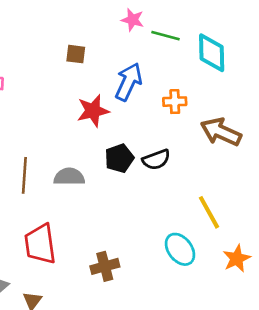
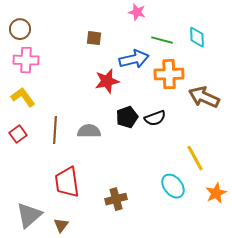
green line: (165, 36) -> (162, 40), moved
cyan diamond: (212, 53) -> (197, 37), size x0.7
blue arrow: (129, 82) -> (134, 59), turned 52
orange cross: (175, 102) -> (169, 74), size x1.6

